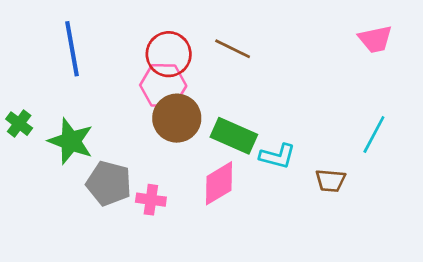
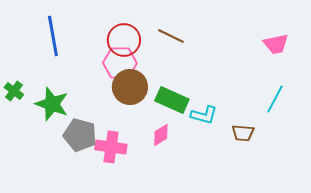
pink trapezoid: (375, 39) -> (276, 44), moved
pink diamond: (219, 183) -> (161, 135), size x0.7
pink cross: (151, 200) -> (111, 147), size x1.4

